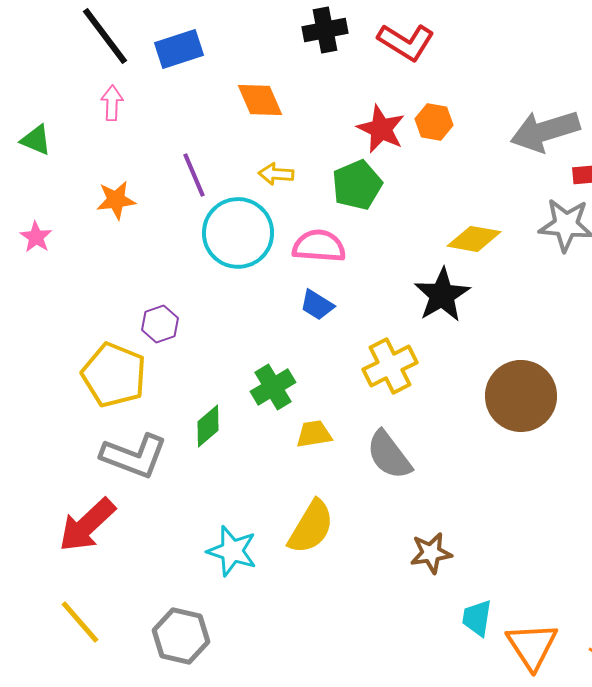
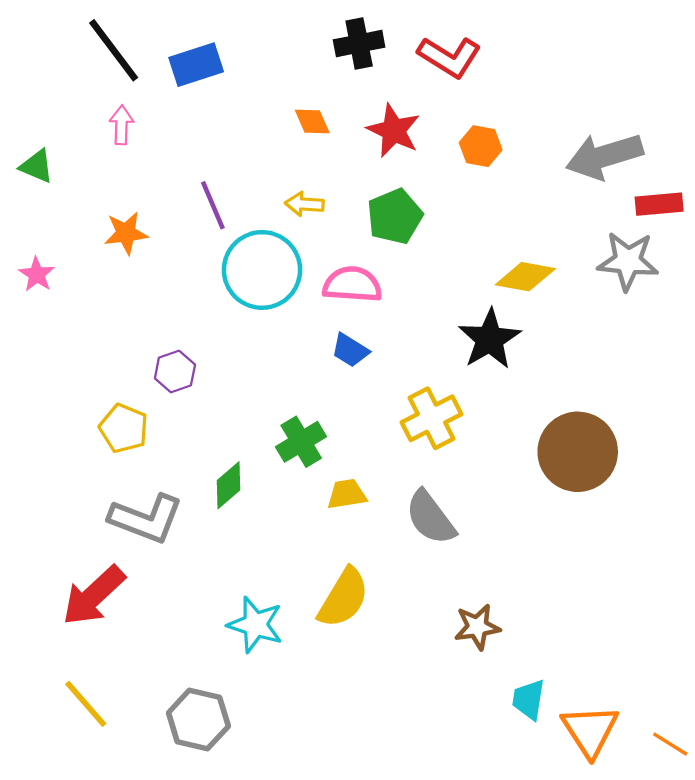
orange diamond: (260, 100) -> (312, 122), moved, size x0.7
red star: (381, 129) -> (394, 131), moved
yellow pentagon: (114, 375) -> (124, 428), size x0.7

